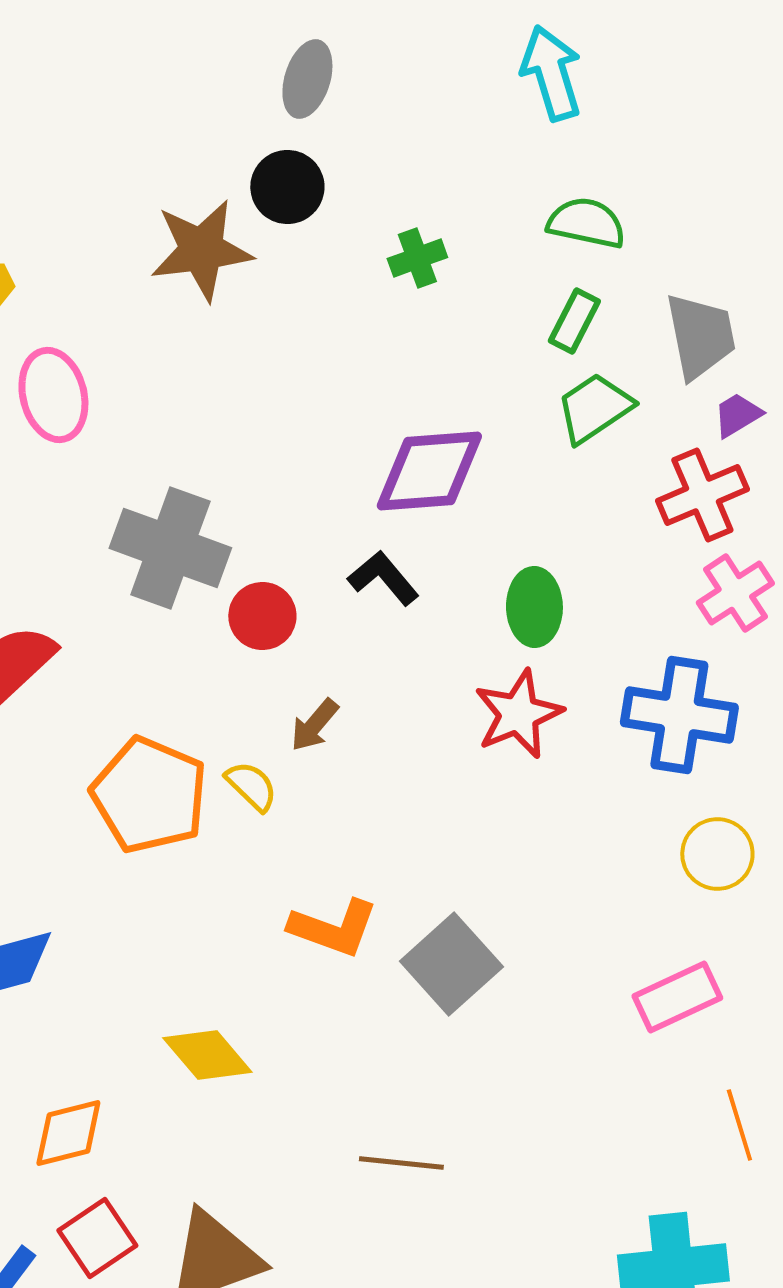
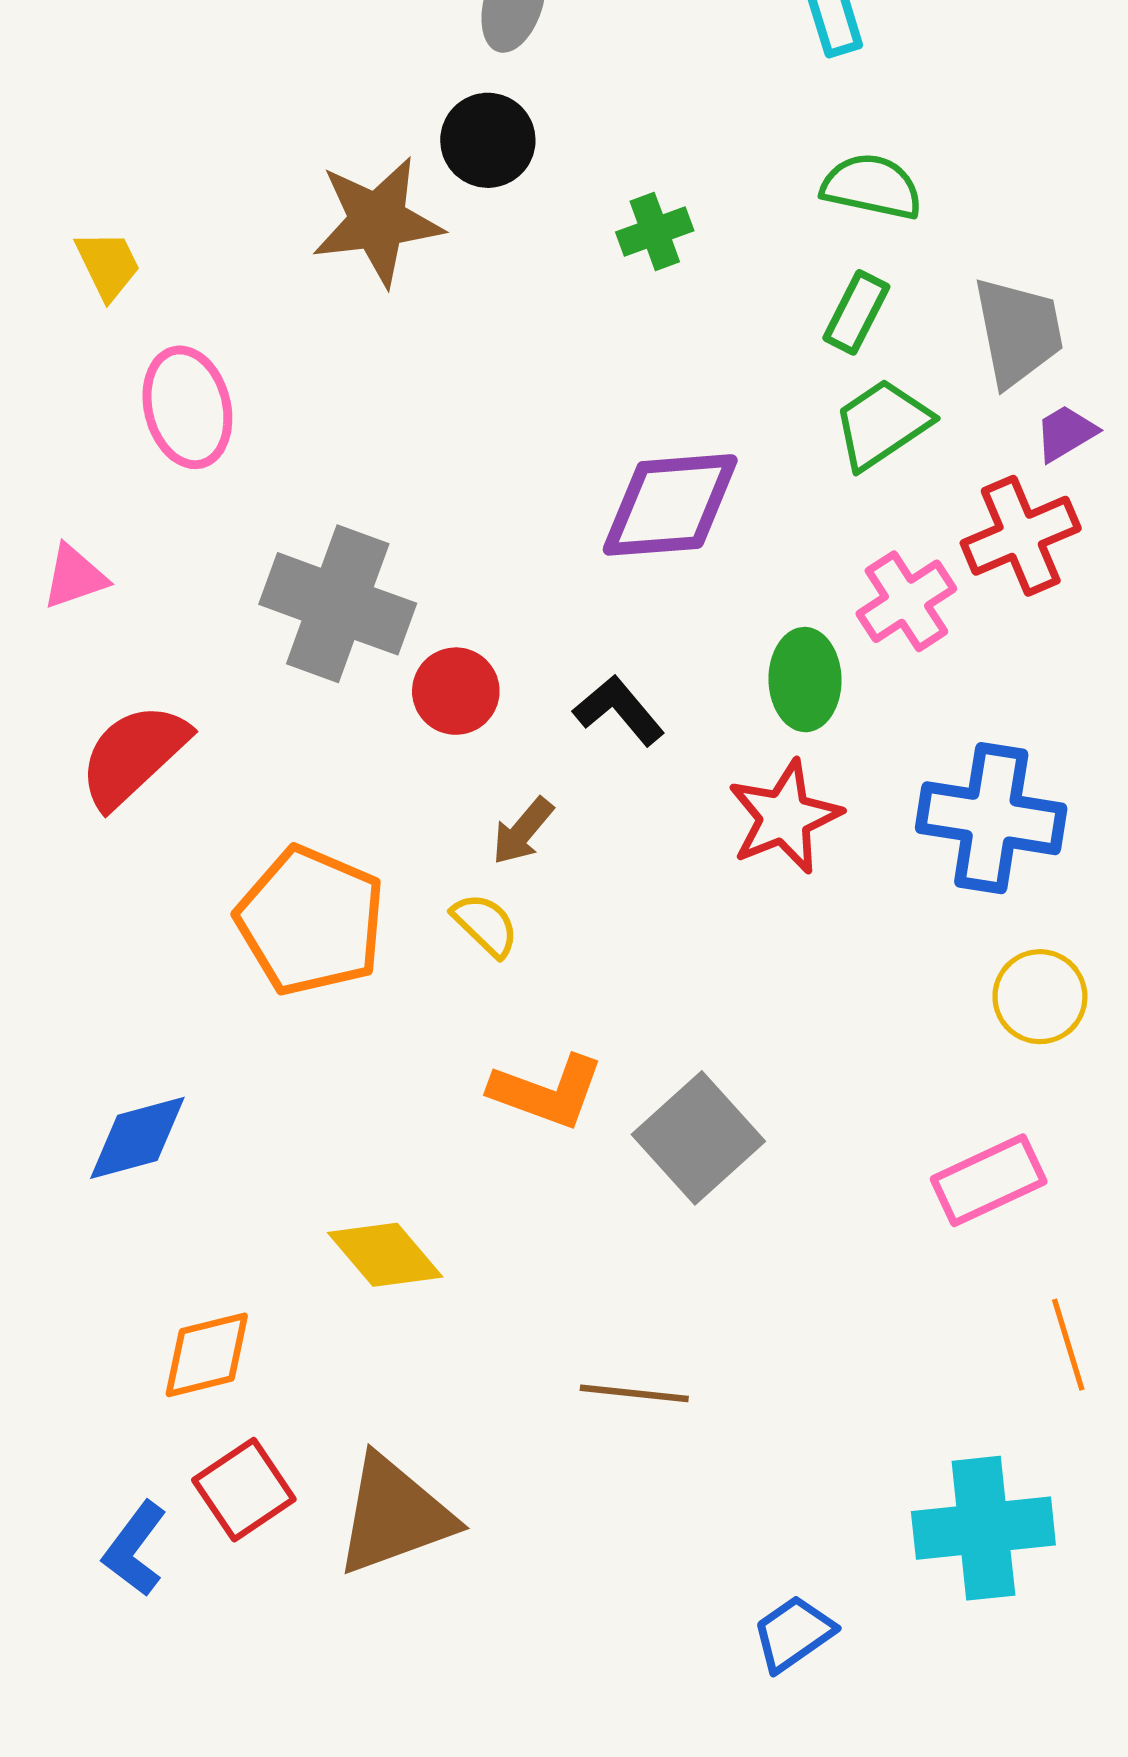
black L-shape: (383, 578) -> (619, 710), moved
pink cross: (735, 593) -> (906, 601), moved
yellow semicircle: (251, 786) -> (485, 925), moved

